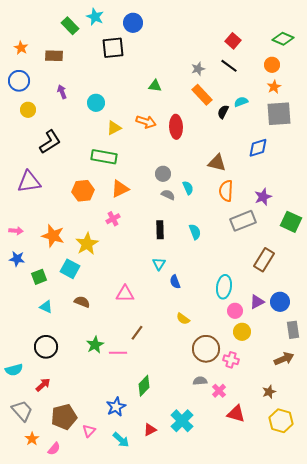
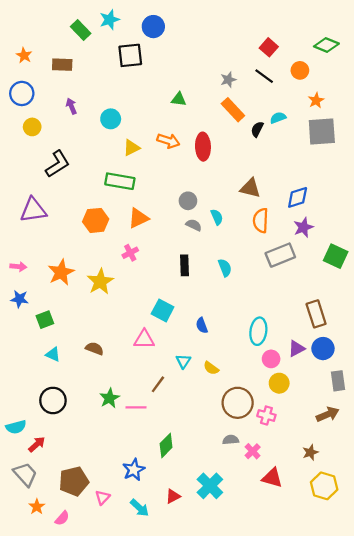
cyan star: (95, 17) -> (109, 20), turned 30
orange circle: (272, 65) -> (300, 70), moved
blue diamond: (258, 148) -> (298, 197), moved
orange star: (53, 236) -> (61, 272), turned 30
brown rectangle: (264, 260) -> (316, 314), moved, turned -50
cyan triangle: (159, 264) -> (183, 361), moved
cyan square: (70, 269) -> (163, 310), moved
red arrow: (43, 385) -> (37, 444), moved

